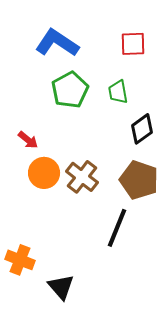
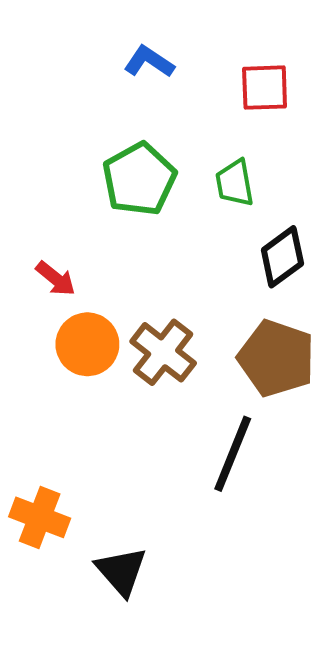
blue L-shape: (57, 43) -> (149, 62), moved, size x0.6

